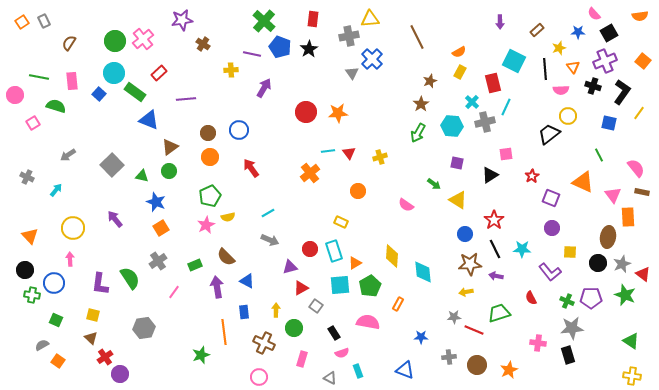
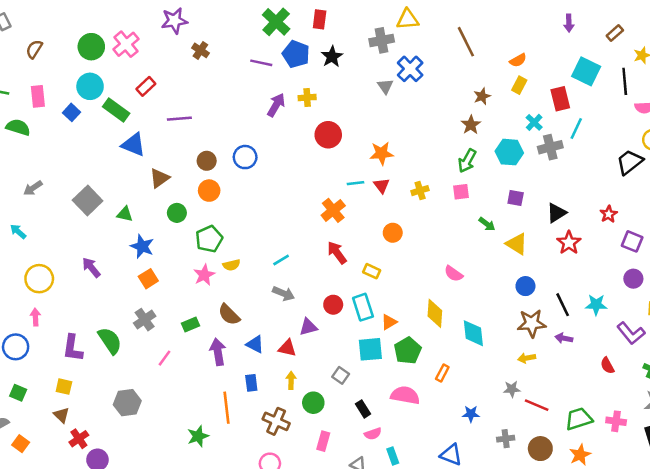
red rectangle: (313, 19) -> (320, 19), moved
yellow cross: (231, 70) -> (307, 98), moved
orange star: (338, 113) -> (382, 153), moved
pink square: (506, 154) -> (461, 192), moved
red arrow: (251, 168) -> (337, 253), moved
green circle: (169, 171) -> (177, 213), moved
cyan arrow: (56, 190) -> (18, 231), turned -88
pink semicircle: (406, 205) -> (454, 274), moved
red star: (494, 220) -> (569, 243), moved
red triangle: (301, 288) -> (287, 348), moved, turned 42
green trapezoid: (499, 313) -> (579, 419), moved

